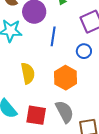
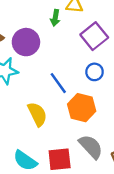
blue line: (53, 36) -> (58, 83), moved, turned -30

